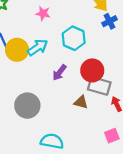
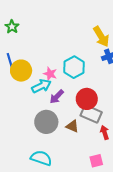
pink star: (43, 13) -> (50, 74), moved
cyan arrow: (38, 47) -> (41, 86), moved
gray circle: (27, 106) -> (46, 122), moved

